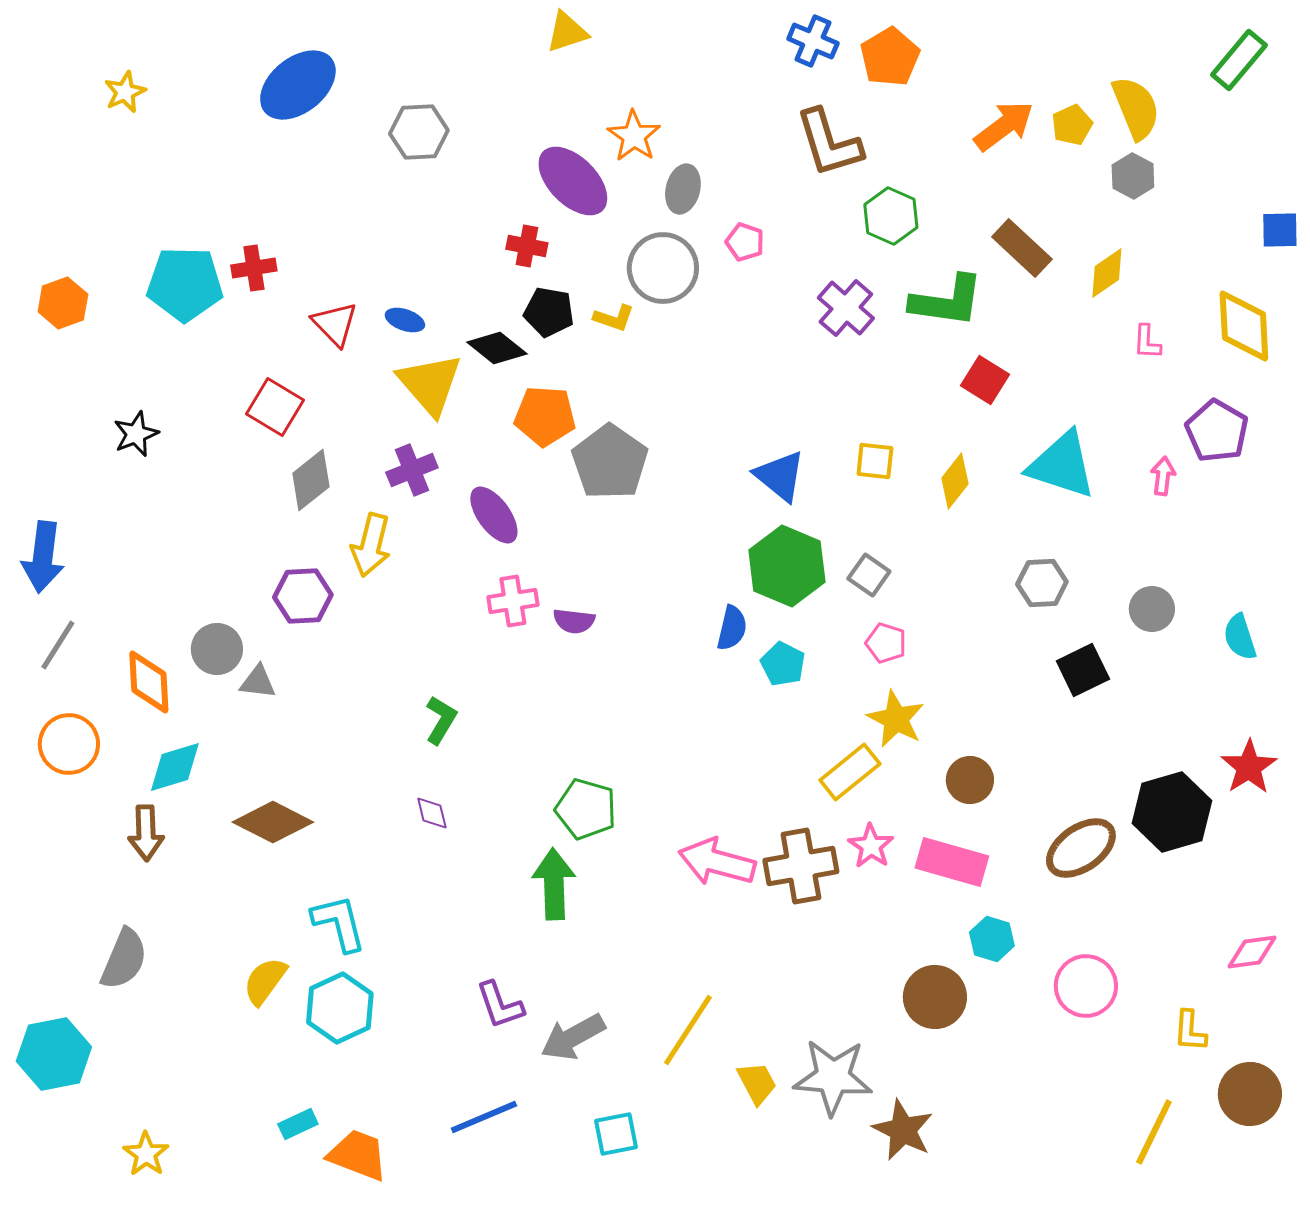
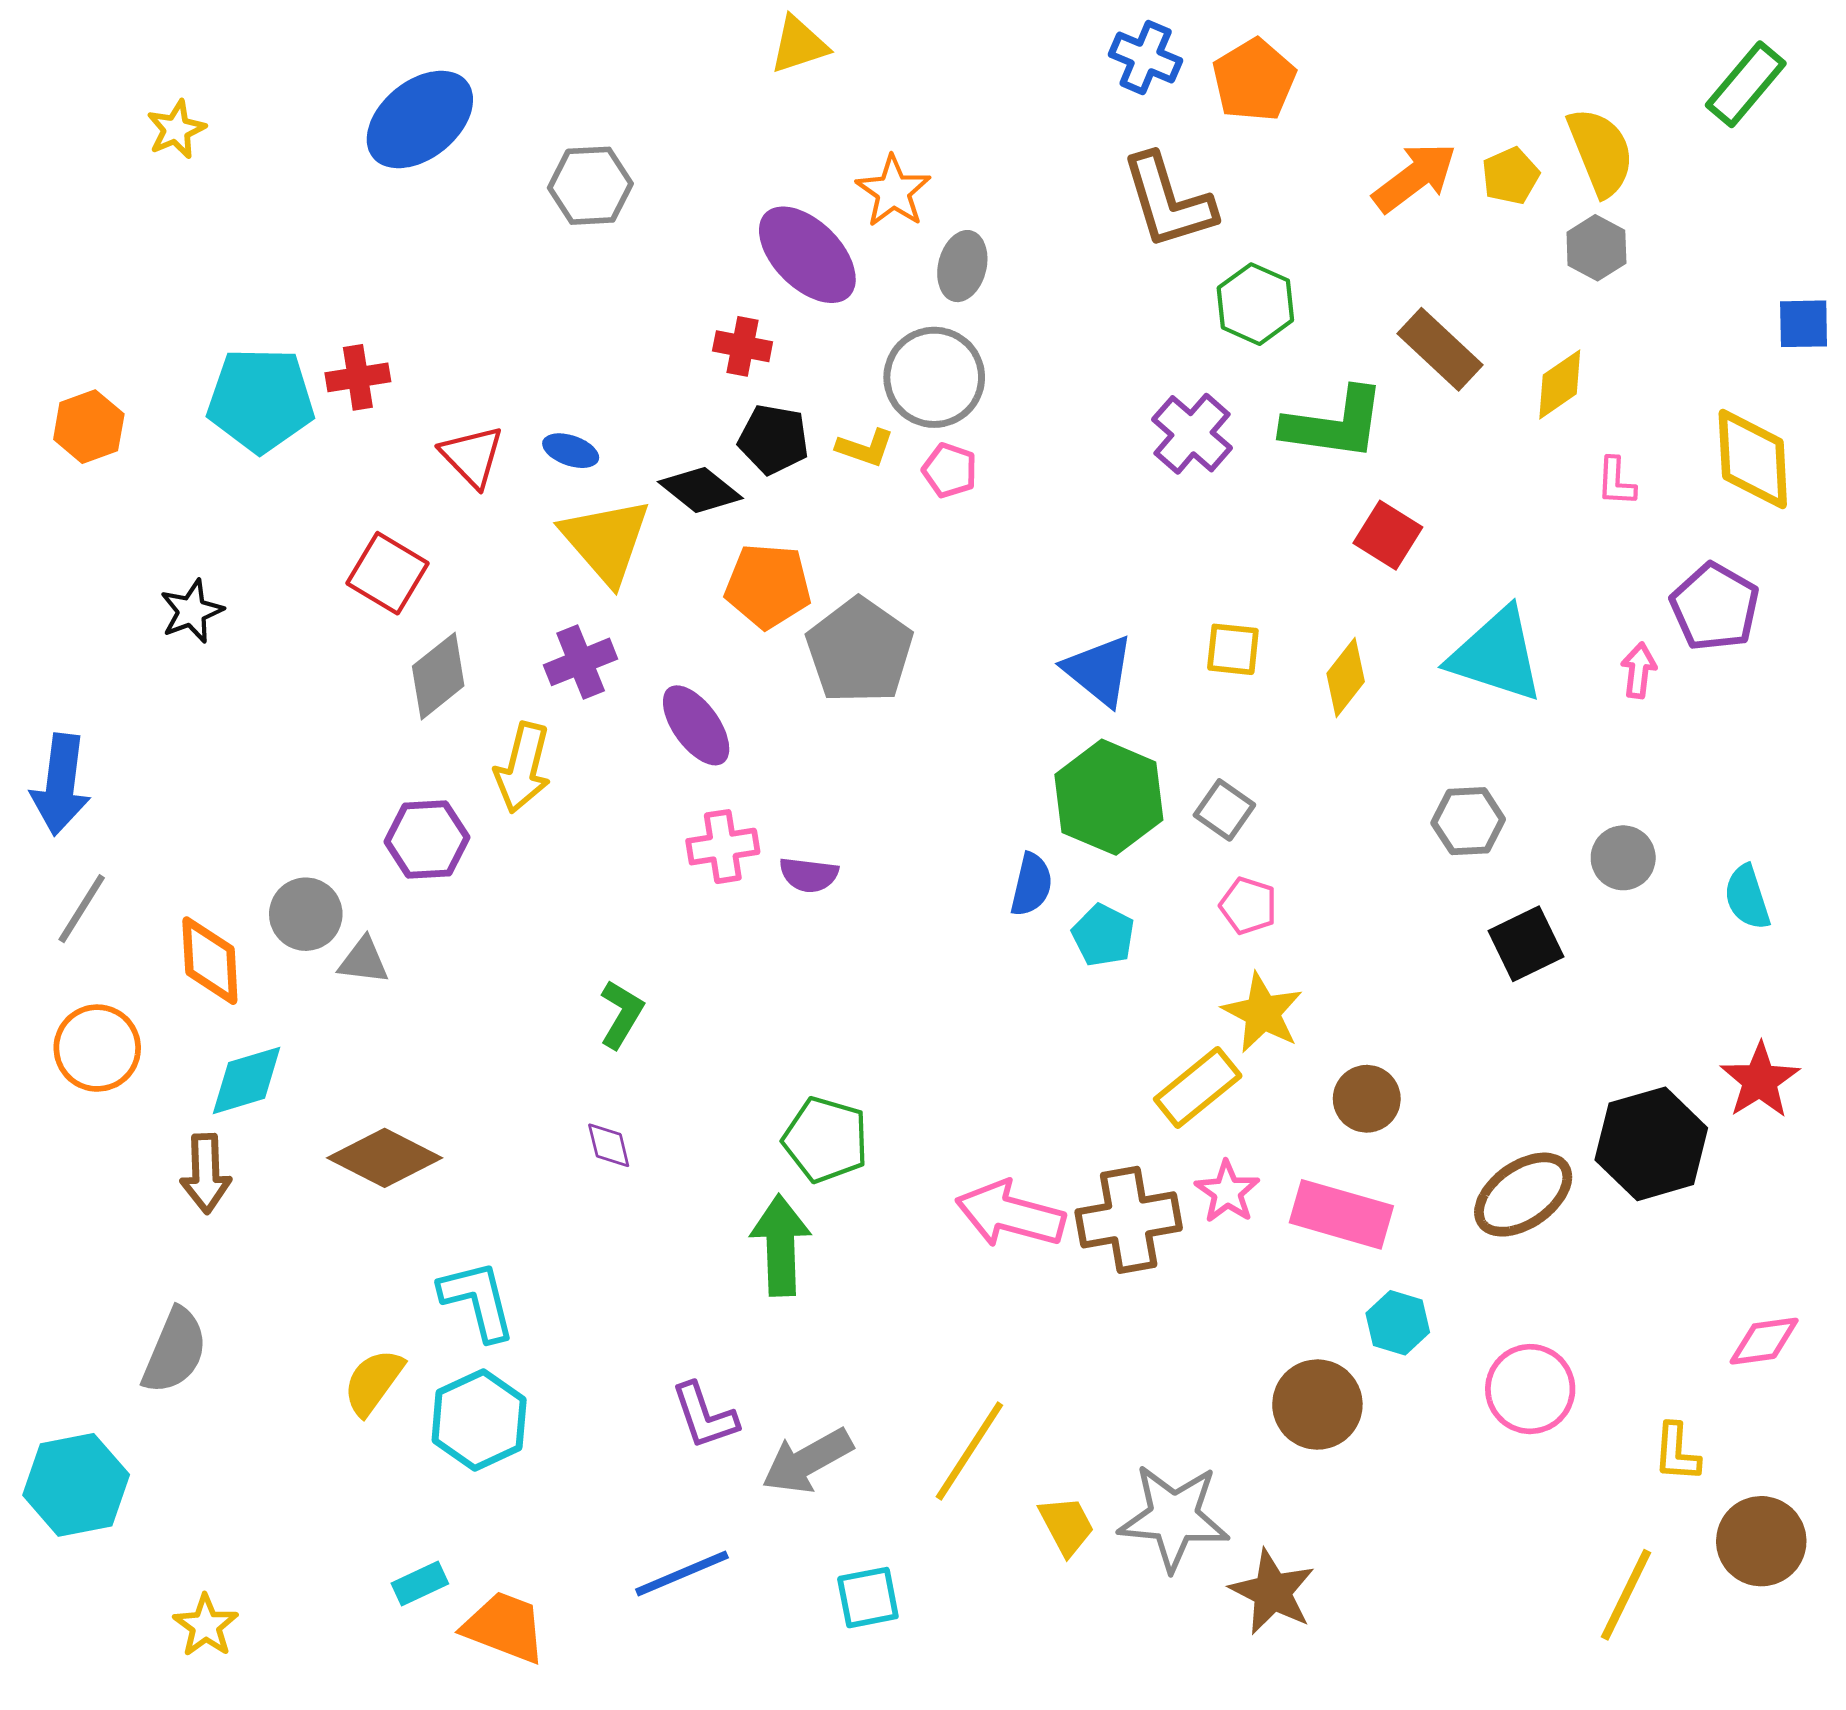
pink pentagon: (745, 242) -> (950, 470), moved

